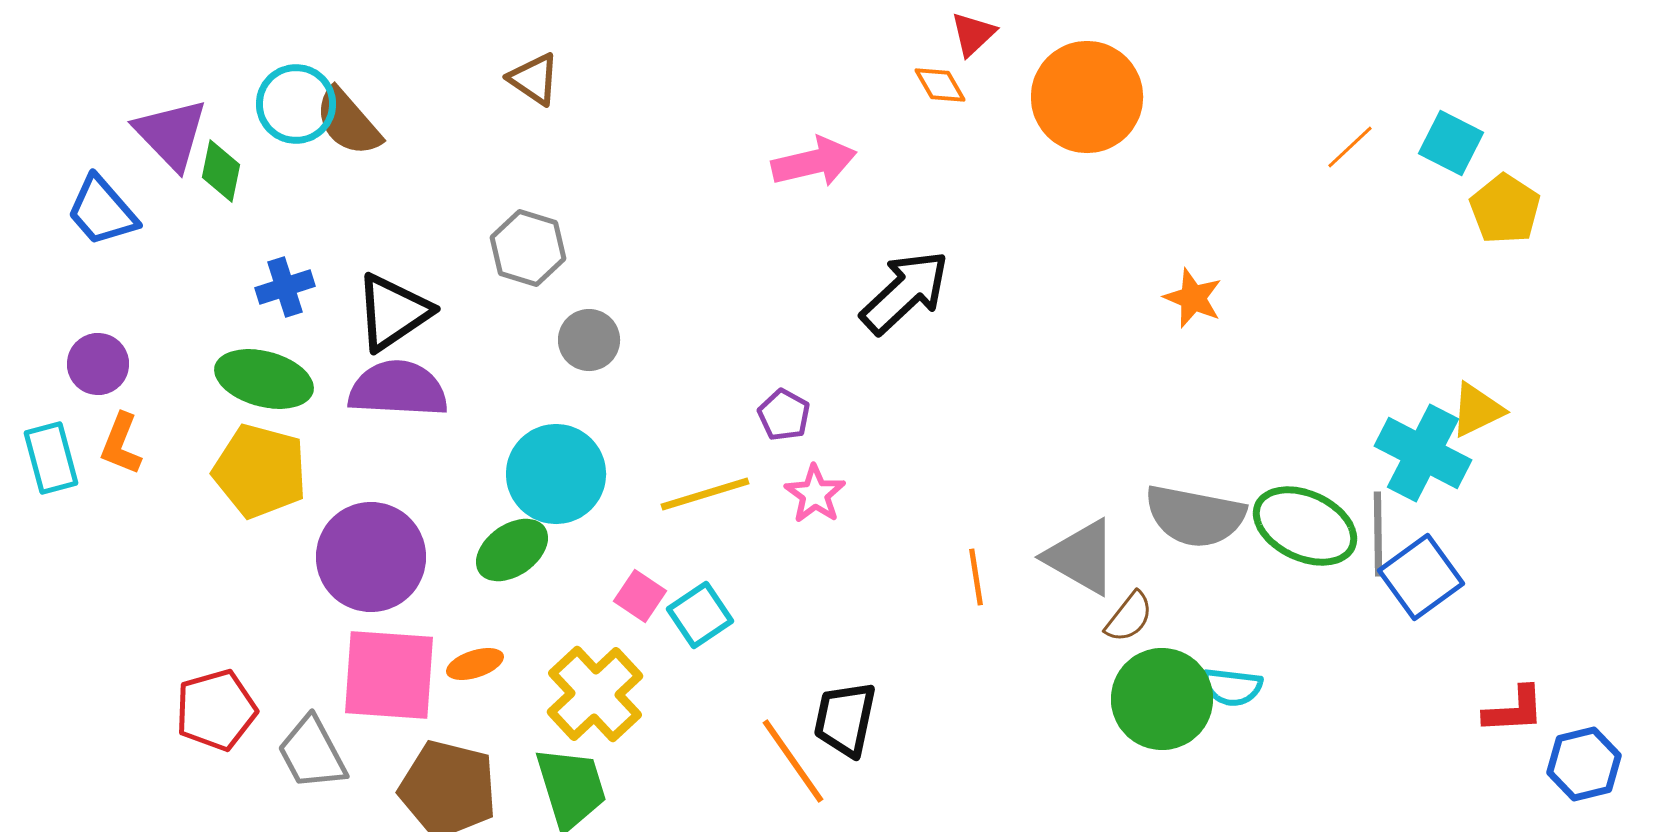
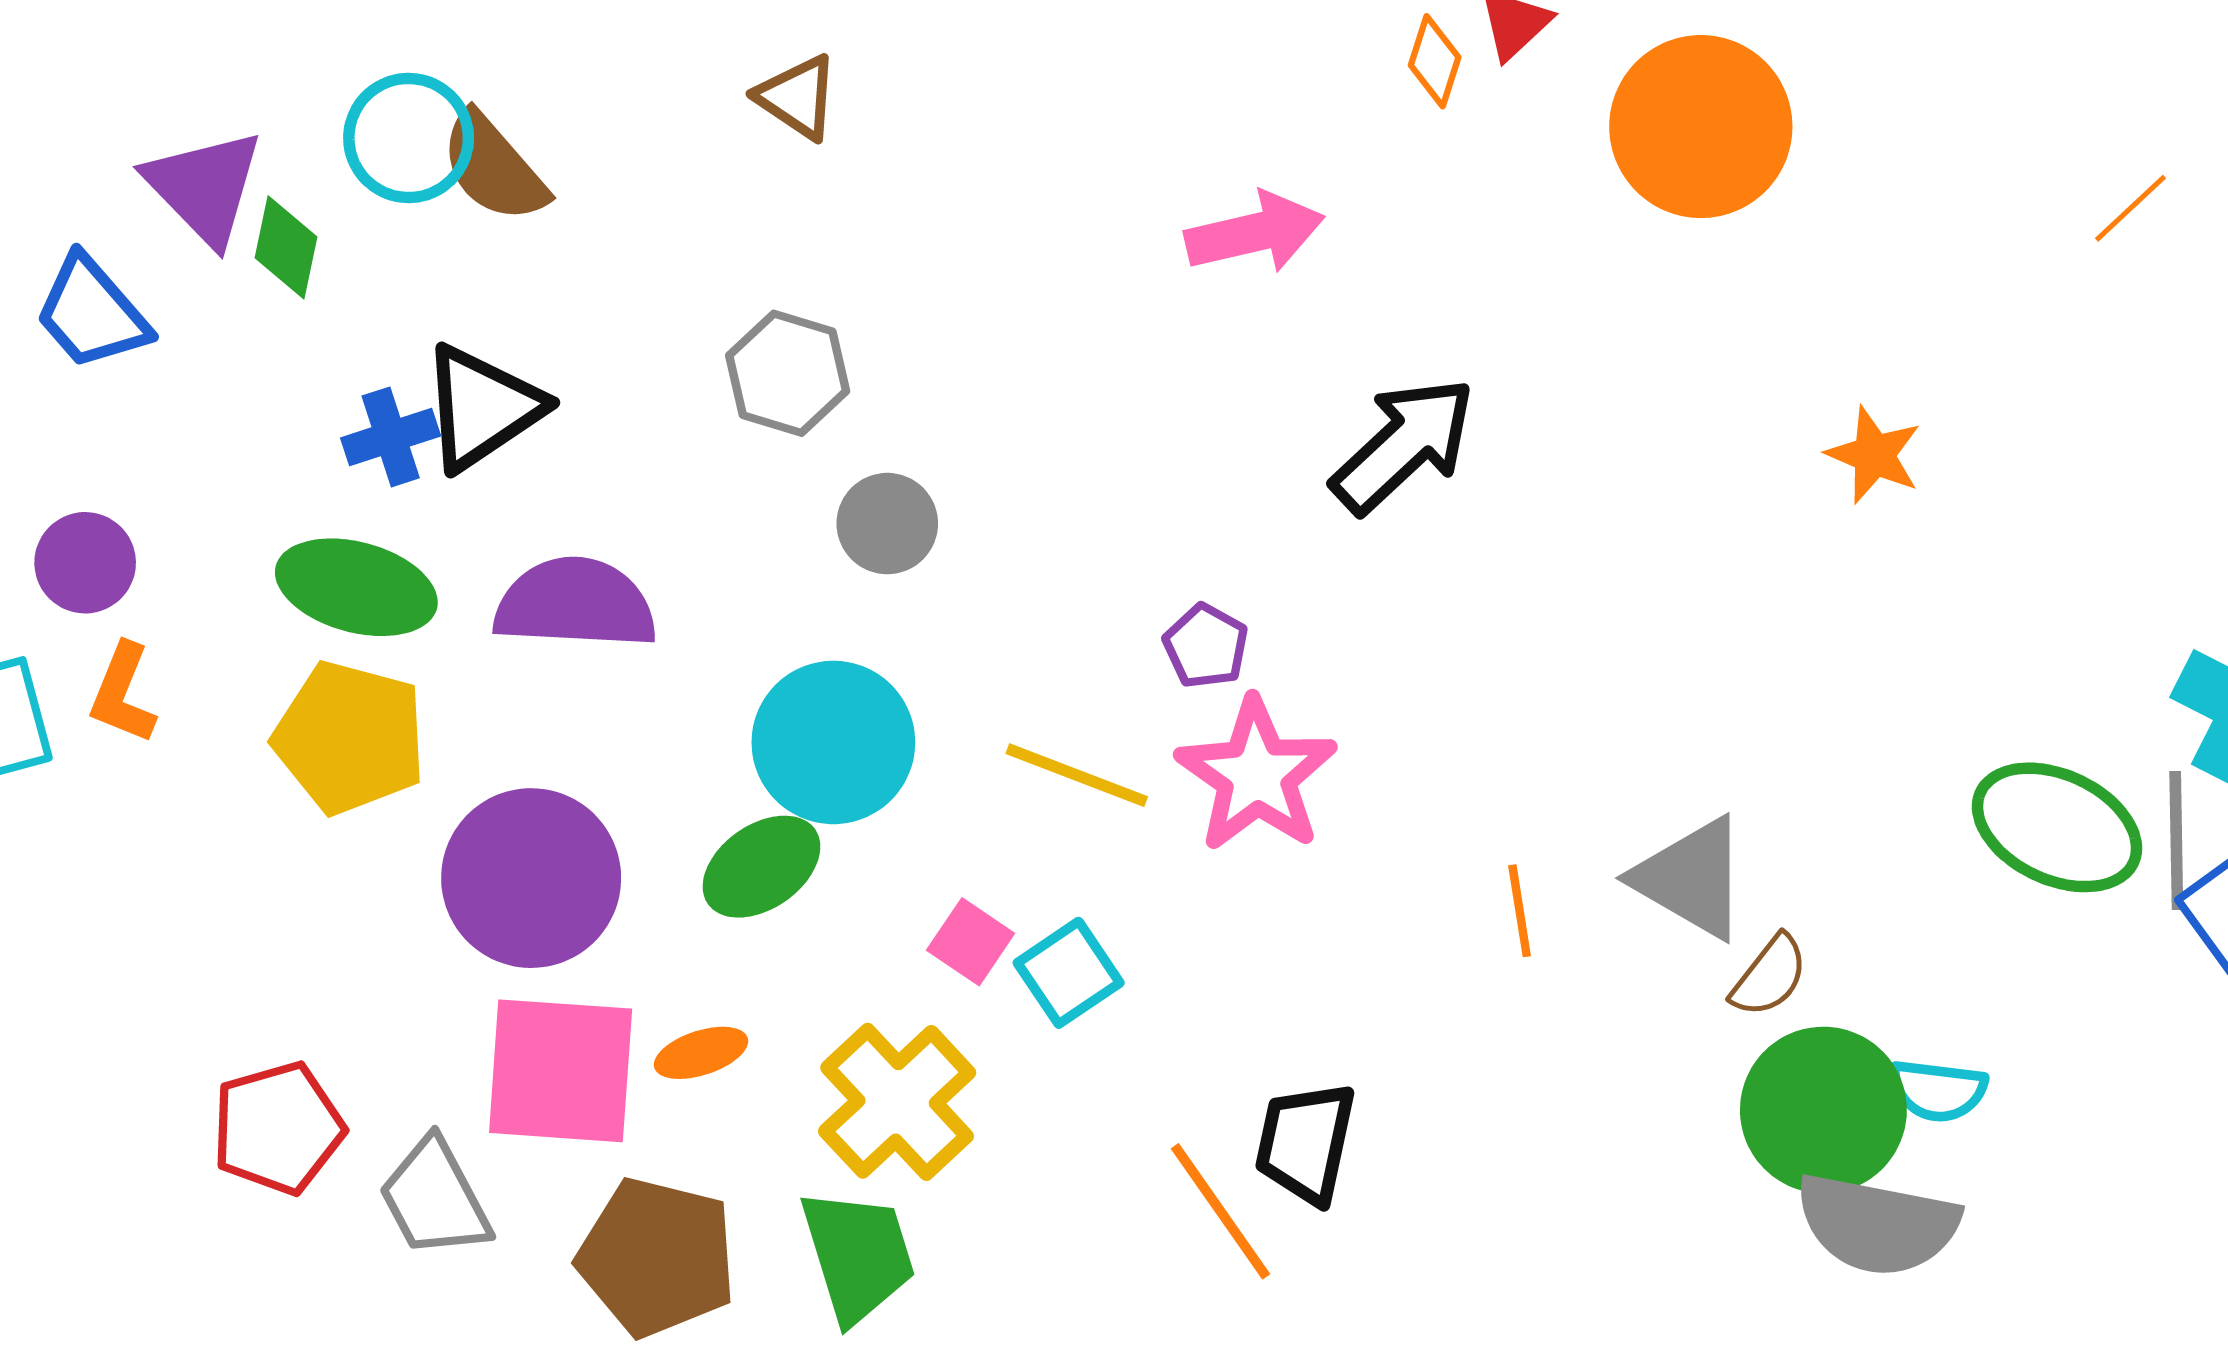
orange diamond: (940, 85) -> (1435, 61), moved, turned 48
black triangle: (393, 312) -> (482, 408), moved
yellow line: (705, 494) -> (1077, 775), turned 38
pink star: (815, 494) -> (1256, 775), size x1.6
gray semicircle: (1195, 516) -> (1877, 1224), moved

